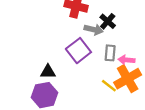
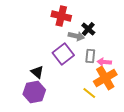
black triangle: (48, 72) -> (37, 72), turned 40
yellow line: (109, 86) -> (89, 93), moved

